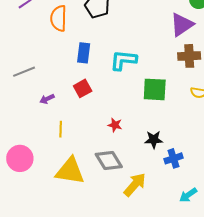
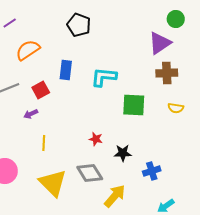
orange semicircle: (59, 18) -> (28, 50), moved, turned 55
red square: (83, 88) -> (41, 90), moved
black star: (154, 140) -> (123, 153), moved
yellow triangle: (70, 171) -> (53, 183), turned 36

